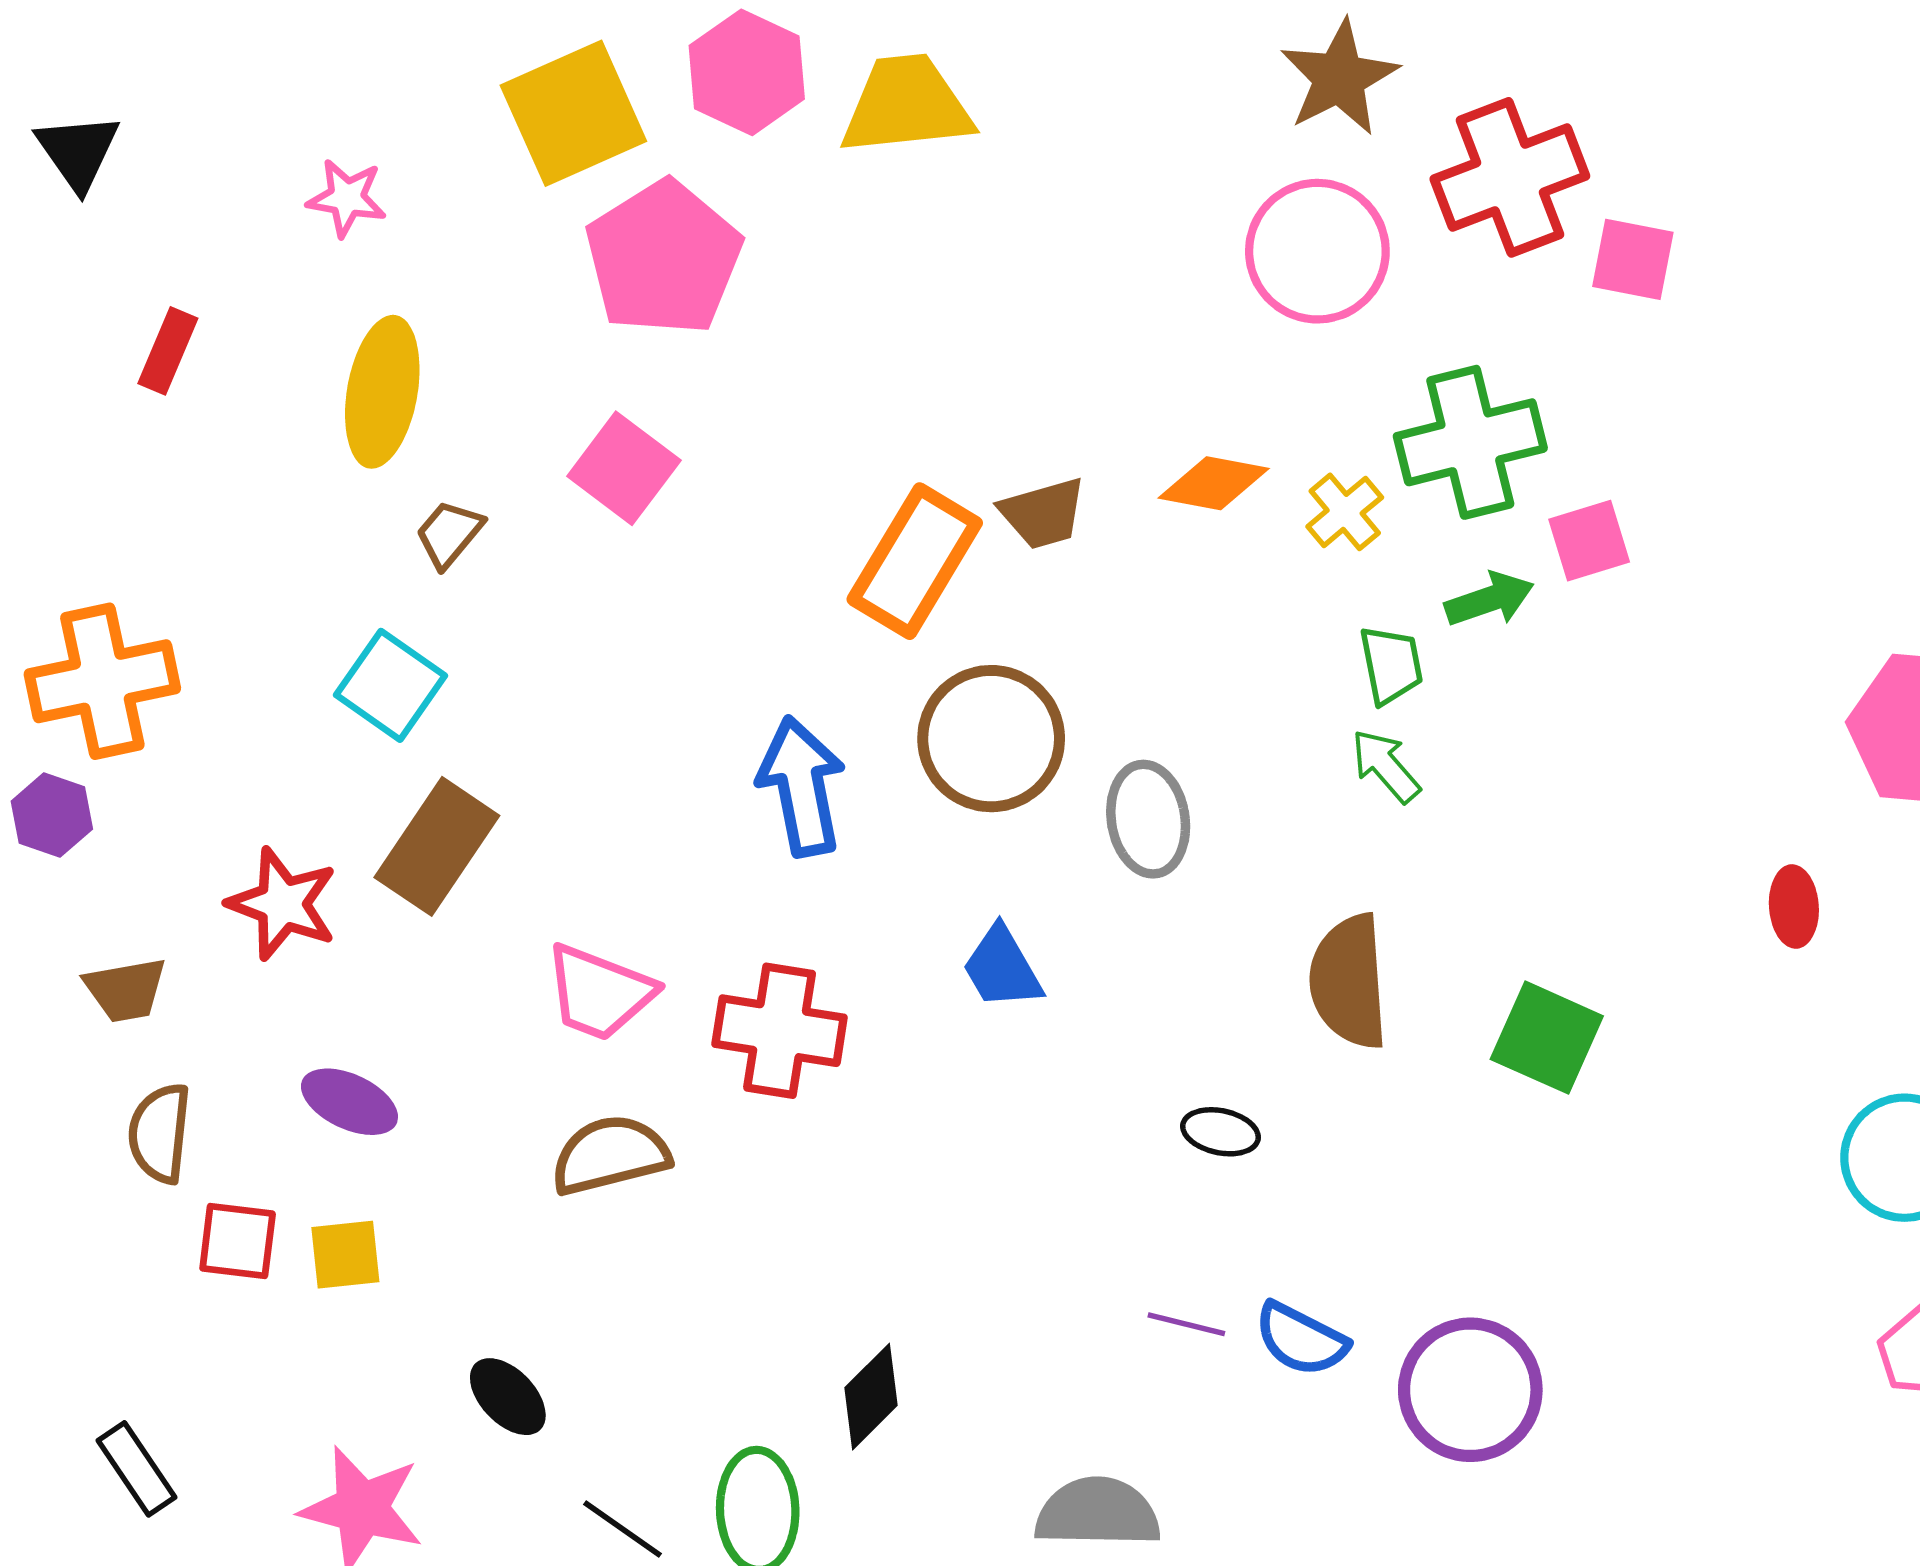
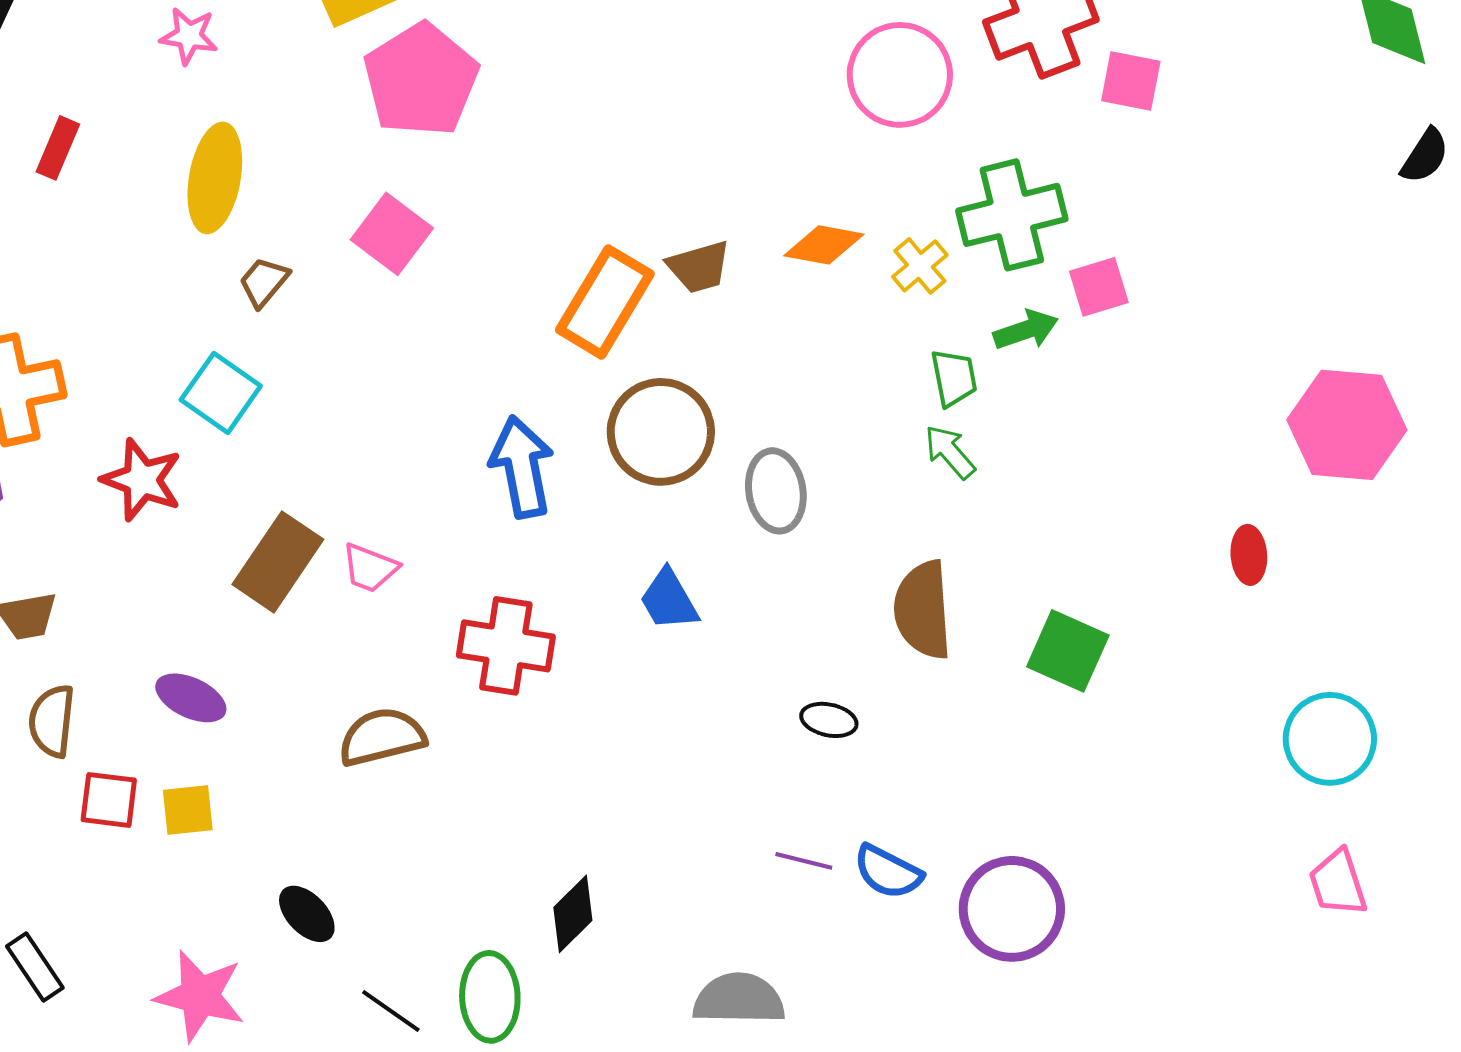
brown rectangle: (437, 846) -> (278, 562), moved
red star: (283, 904) -> (142, 480), moved
pink trapezoid: (599, 993) -> (370, 568), moved, size x0.7

